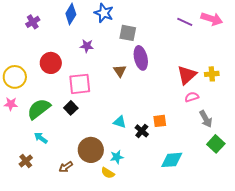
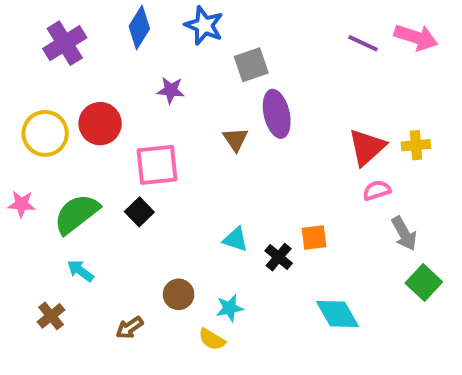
purple cross: (33, 22) -> (65, 43), size x1.5
gray square: (128, 33) -> (251, 65), turned -30
yellow circle: (15, 77) -> (45, 133), moved
brown circle: (91, 150) -> (179, 294), size x0.6
cyan diamond: (172, 160) -> (337, 314), turned 65

